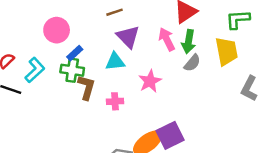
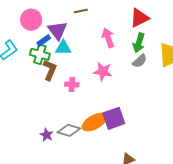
purple triangle: (128, 37) -> (57, 30), moved
pink arrow: (167, 39) -> (108, 38), moved
cyan triangle: (115, 62) -> (63, 48), moved
pink star: (150, 81) -> (103, 72), turned 30

